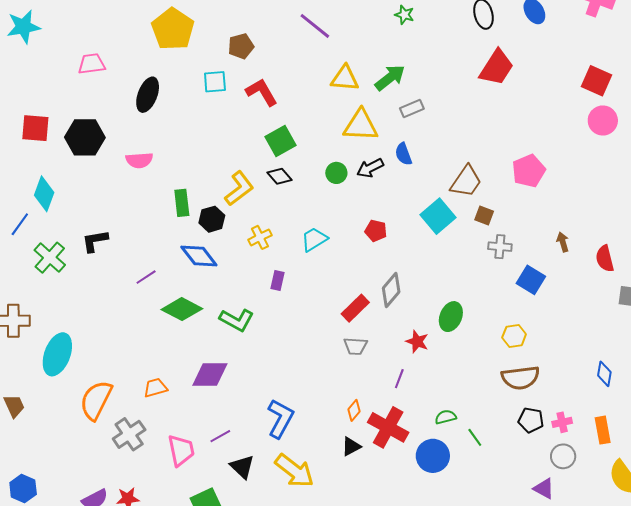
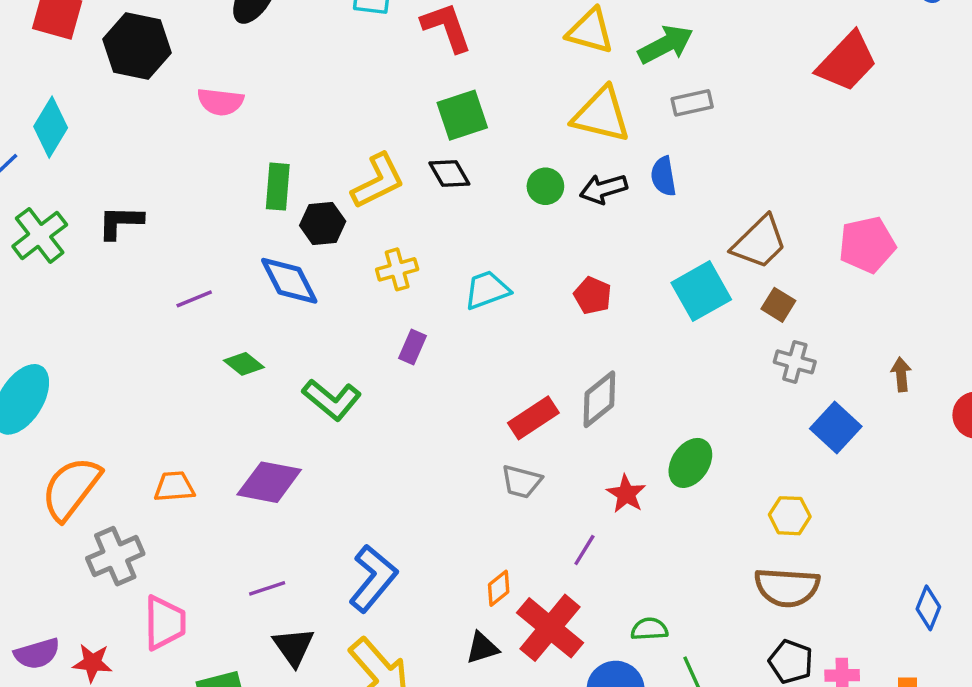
green diamond: (182, 309) -> (244, 364), size x0.6
pink trapezoid: (181, 450) -> (165, 623), moved

